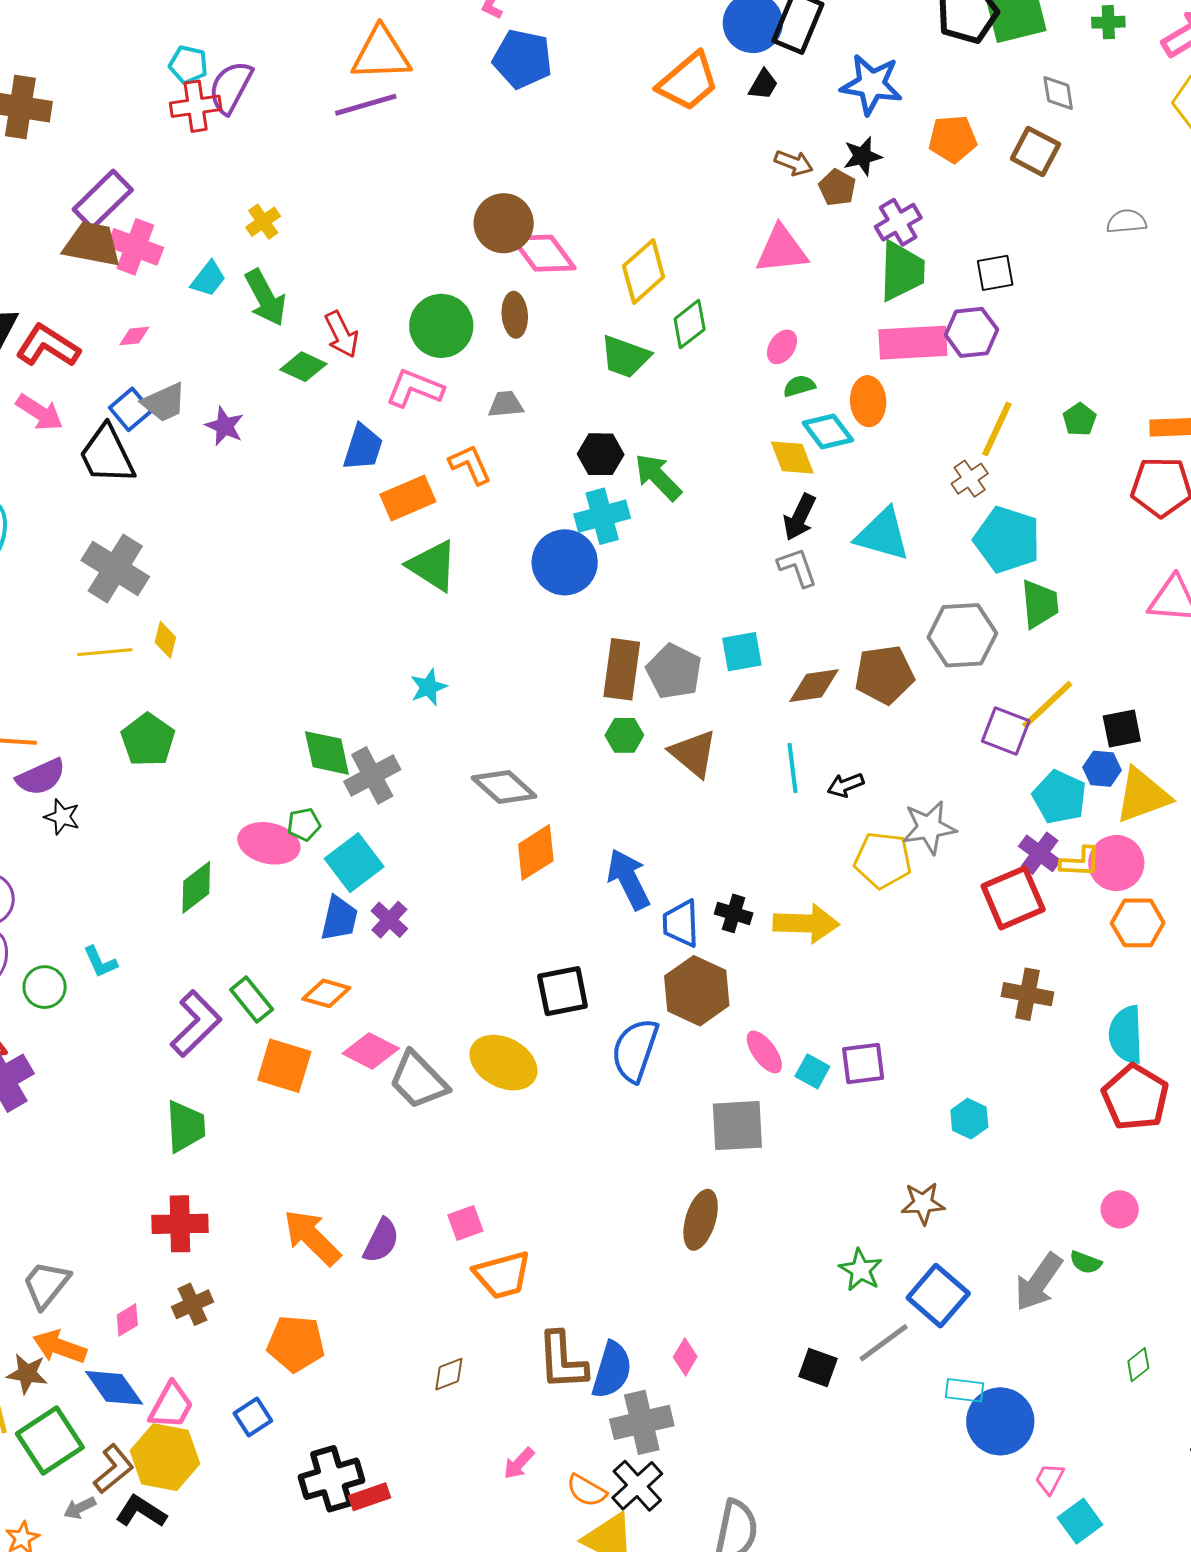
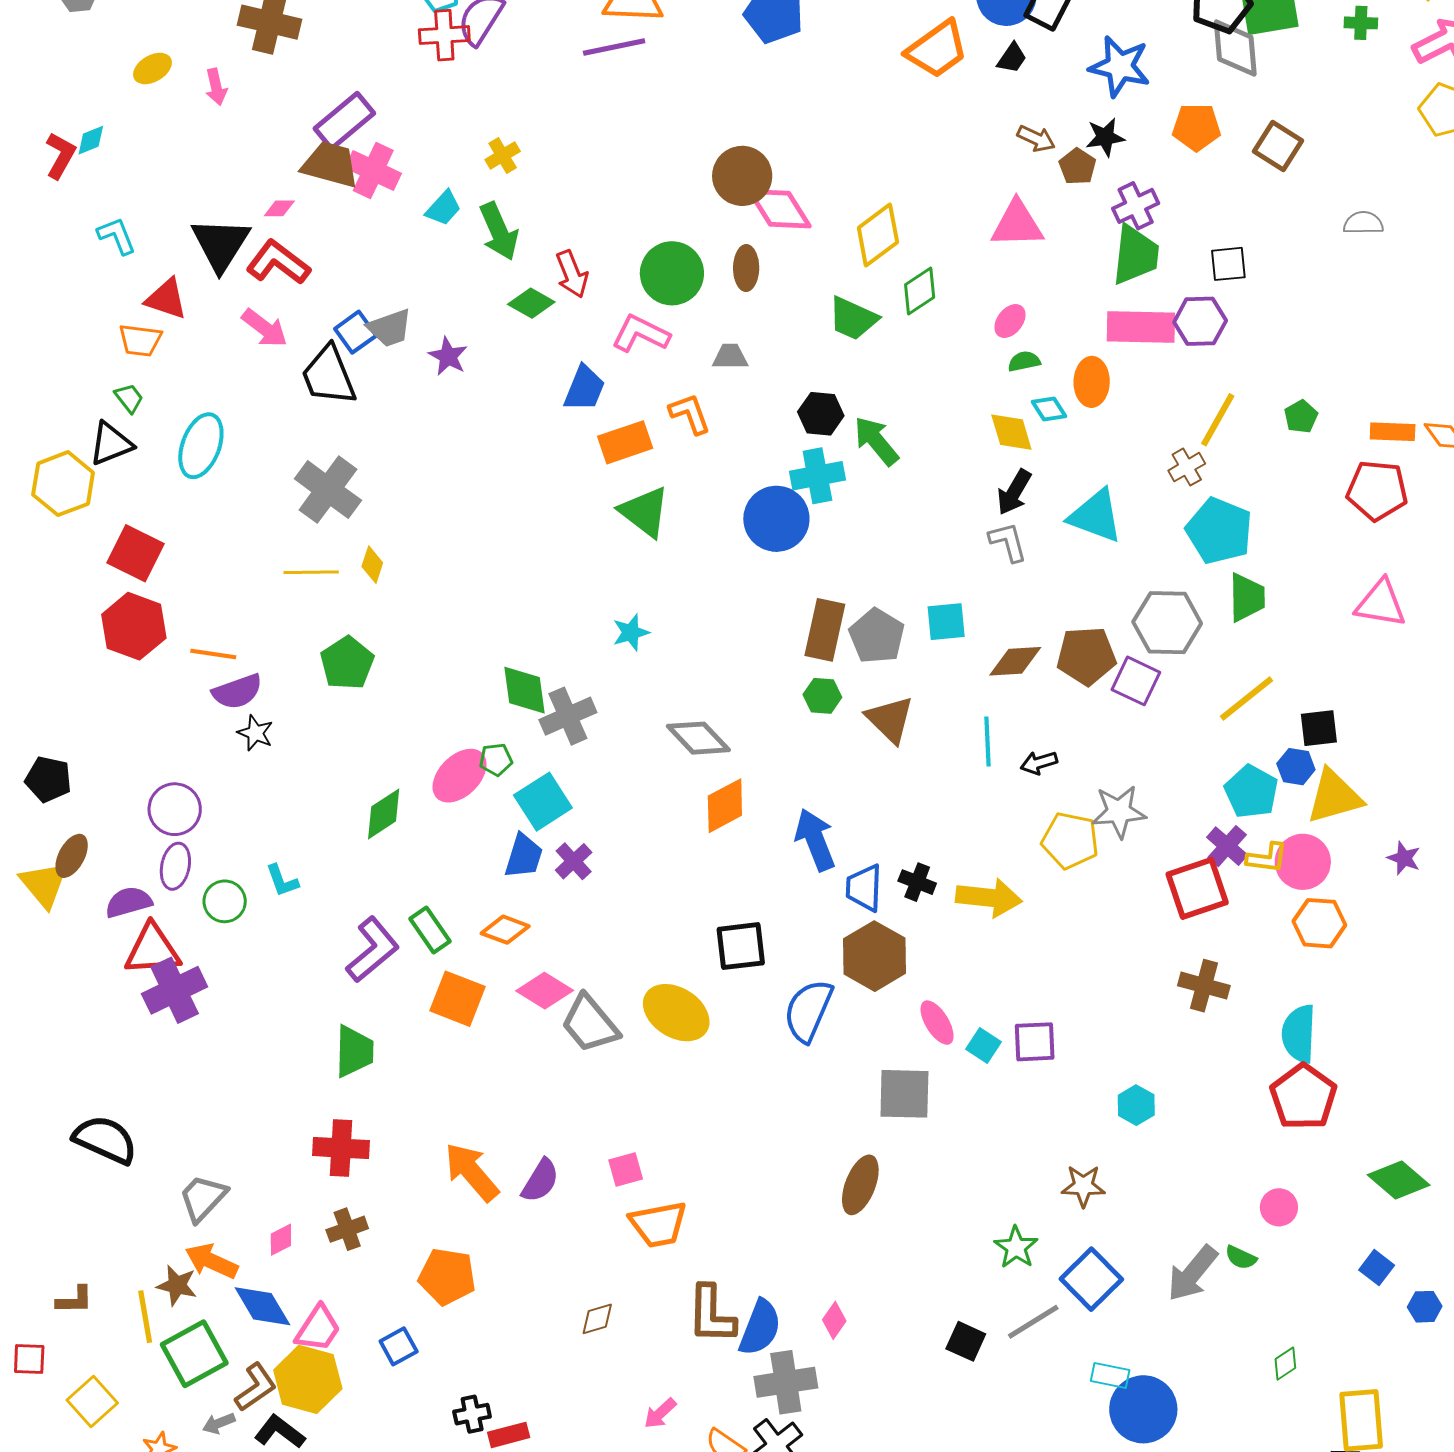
gray diamond: (1058, 93) -> (1235, 48), moved, size x1.6
pink diamond: (134, 336) -> (279, 208), moved
cyan diamond: (828, 431) -> (1049, 409), size x0.7
purple square: (1006, 731) -> (1136, 681), moved
pink ellipse: (269, 843) -> (460, 776), turned -62
black cross: (331, 1479) -> (472, 1414), size x0.6

